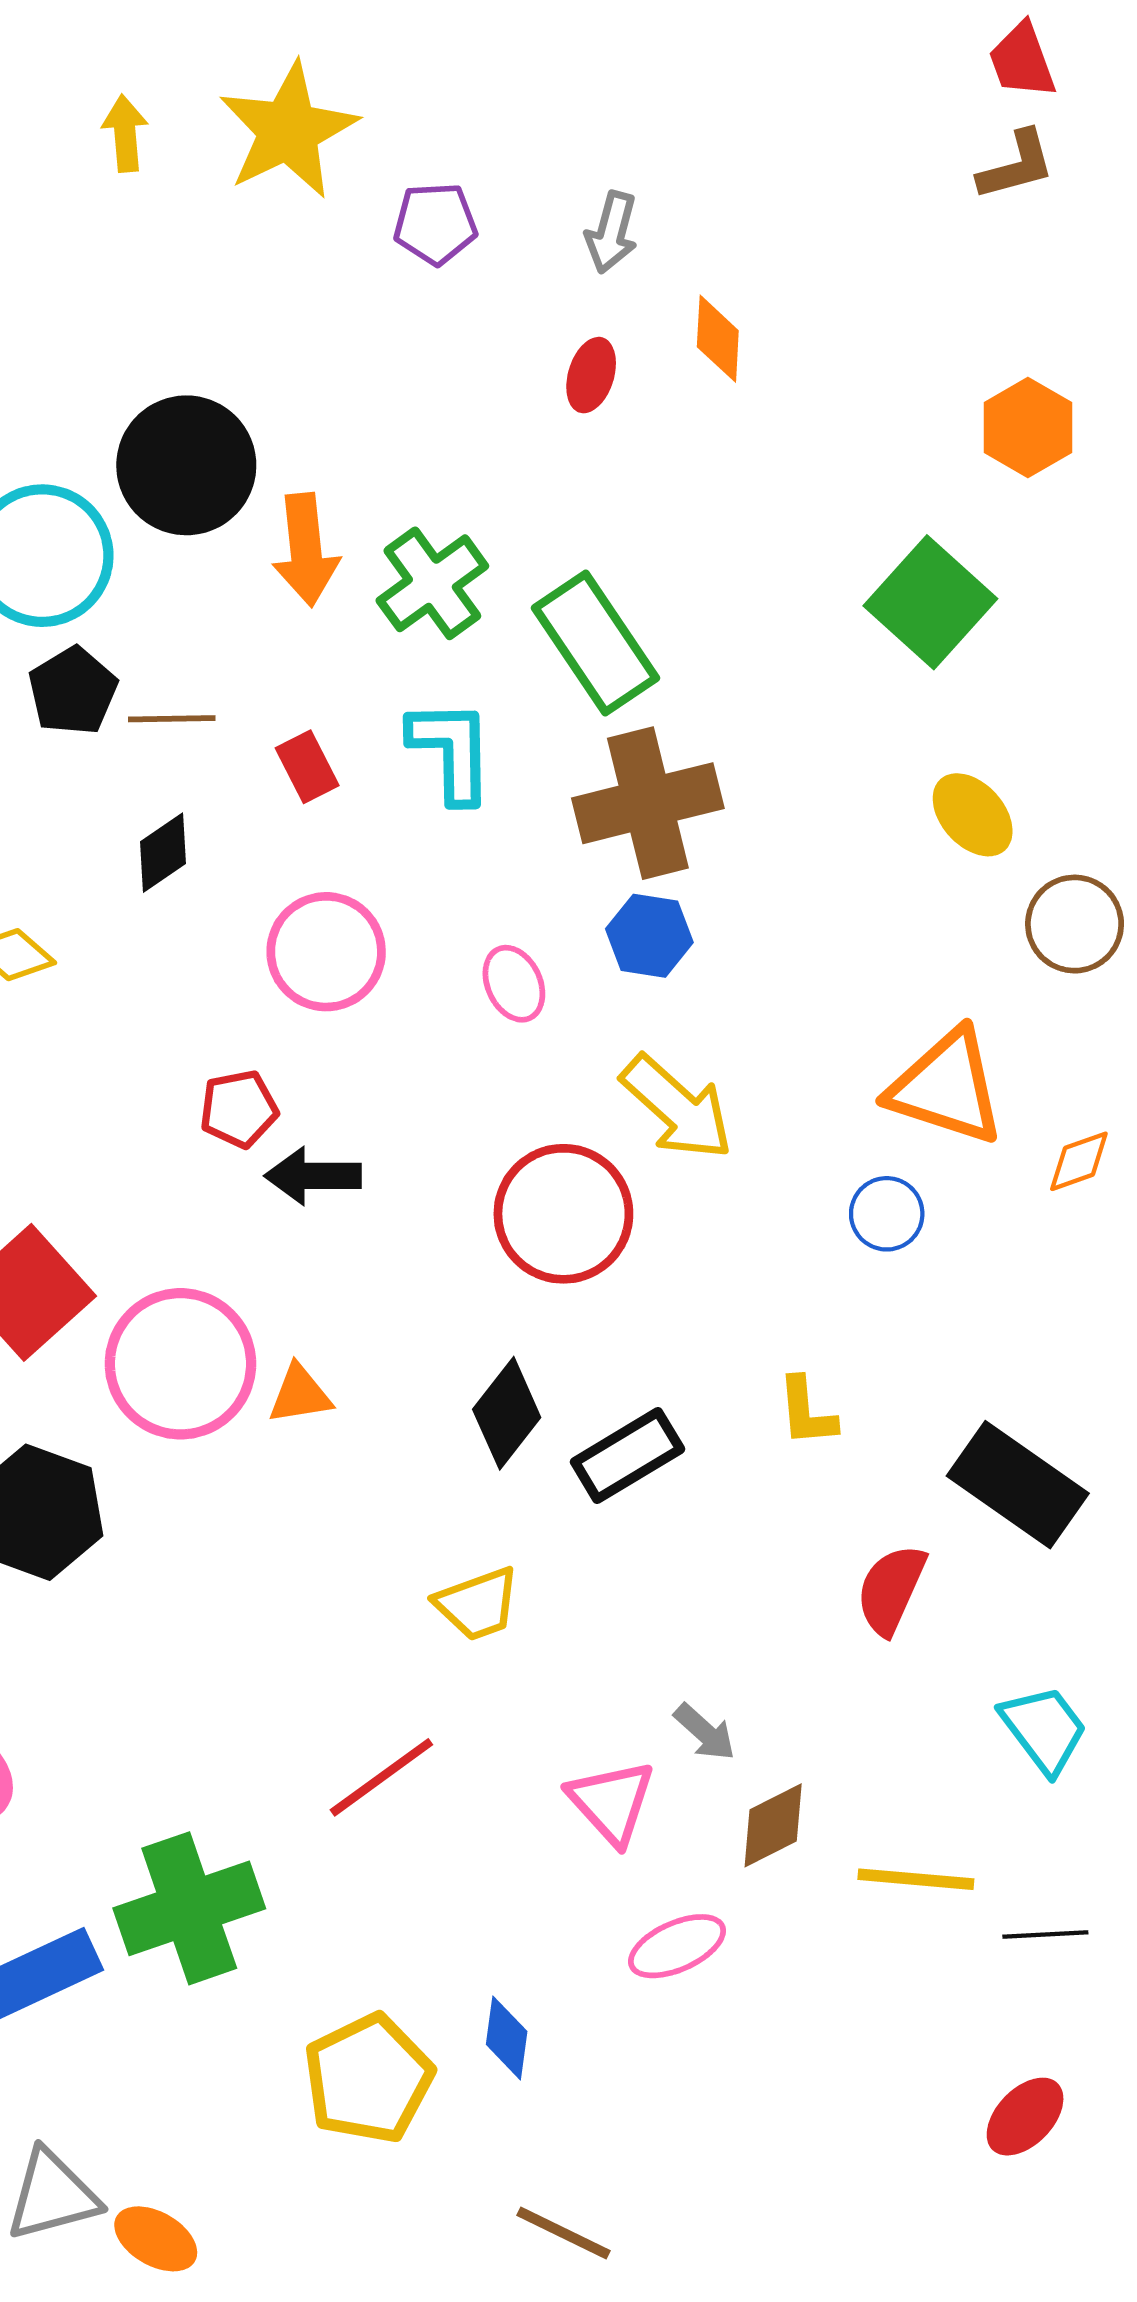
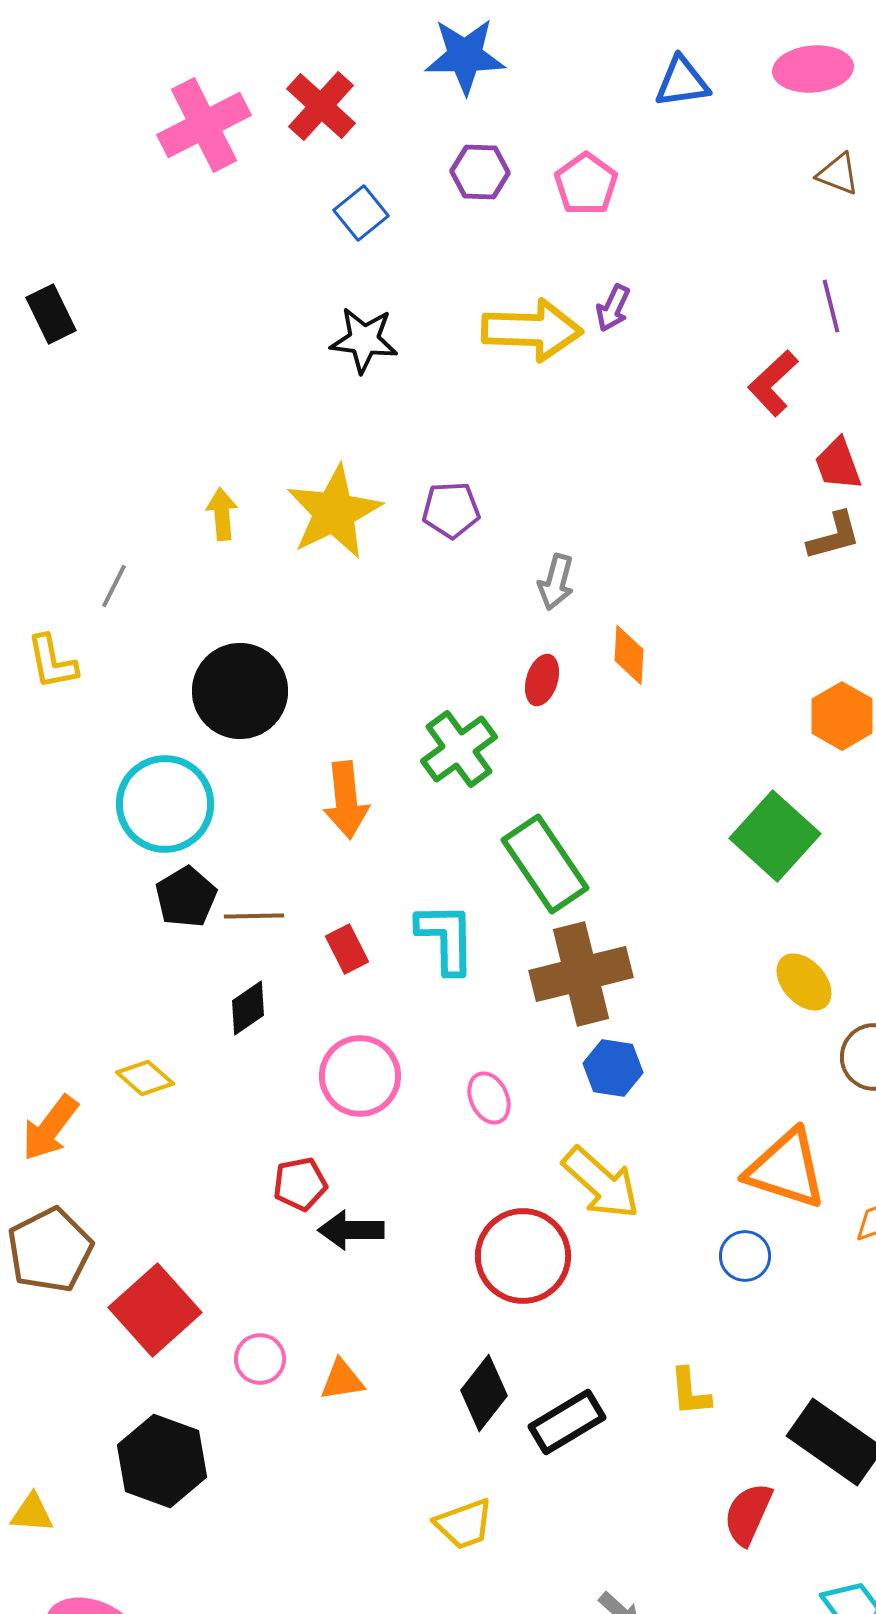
purple pentagon: (435, 224) -> (451, 510), moved
black circle: (186, 465) -> (240, 691), moved
green cross: (432, 583) -> (459, 749), moved
blue hexagon: (649, 936) -> (613, 1068), moved
pink circle: (180, 1364) -> (260, 1359), size x0.5

